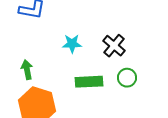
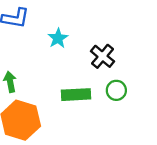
cyan star: (72, 44) -> (58, 38), moved, turned -30

